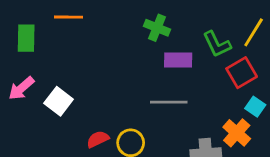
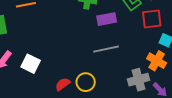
red square: (242, 73) -> (152, 19), turned 35

